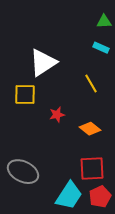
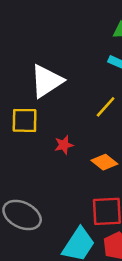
yellow line: (91, 84) -> (106, 107), turned 72

